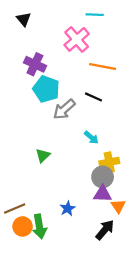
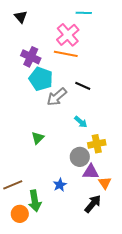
orange line: (103, 66) -> (66, 54), moved
gray circle: (103, 177) -> (80, 157), moved
orange circle: (23, 226) -> (20, 214), moved

